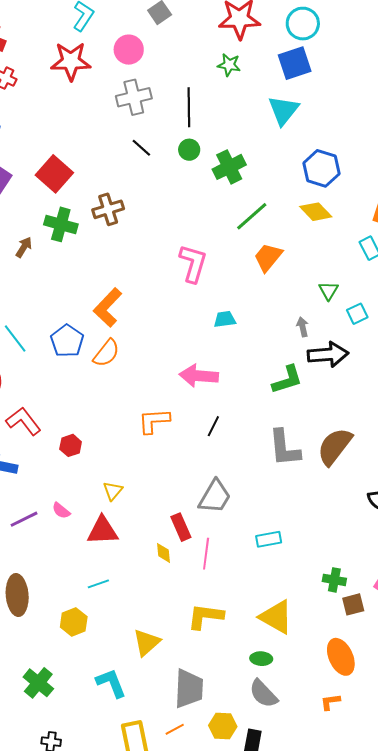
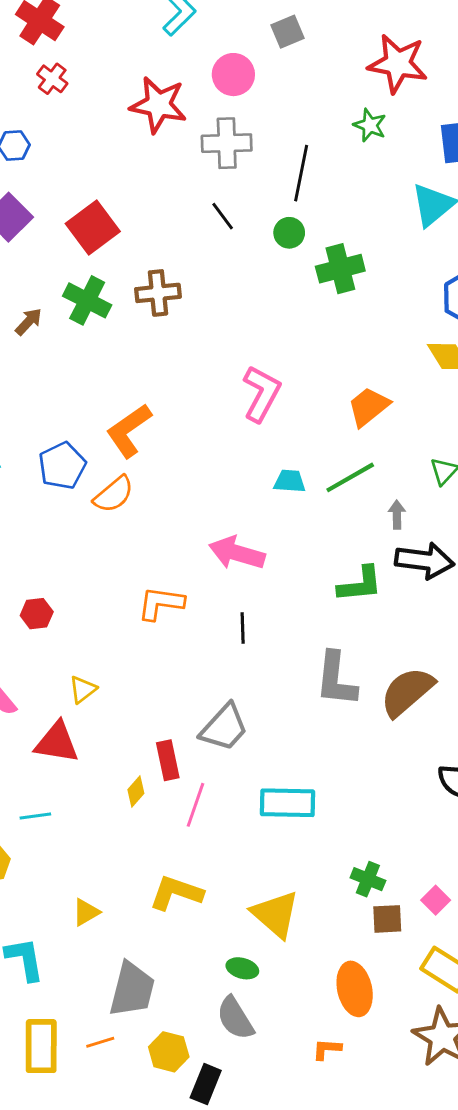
red star: (71, 61) -> (158, 105), moved
green line: (252, 216) -> (350, 477), moved
black line: (213, 426) -> (243, 628), turned -40
cyan rectangle: (269, 539) -> (287, 803), size x1.5
yellow diamond: (164, 553) -> (136, 791), turned 35
yellow triangle: (147, 642) -> (86, 912), size x0.7

